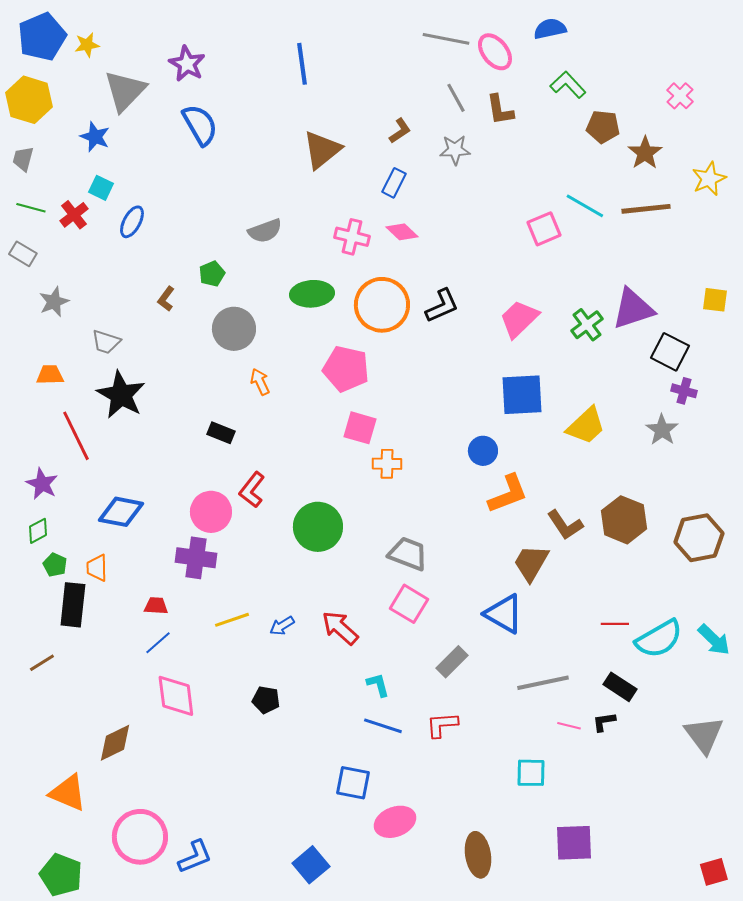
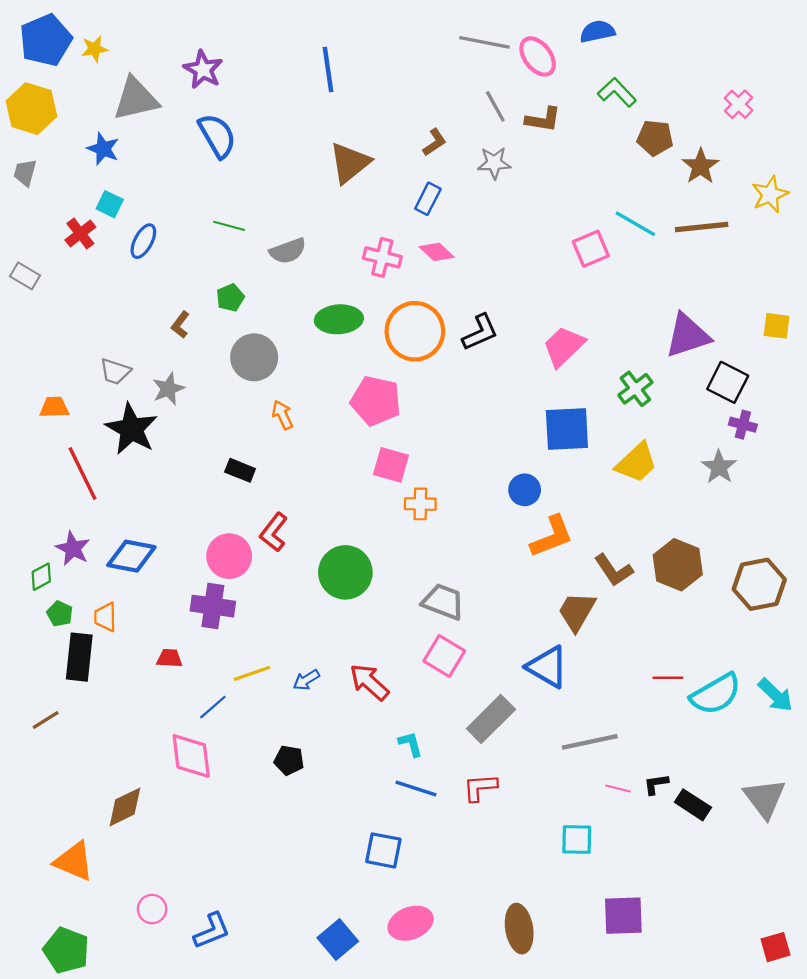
gray triangle: (125, 91) -> (136, 99), turned 33
brown L-shape: (500, 110) -> (543, 119), turned -72
green line: (31, 208) -> (229, 226), moved
gray star: (54, 302) -> (168, 389), moved
green cross: (587, 325) -> (635, 389), moved
purple star: (42, 484) -> (73, 548), moved
blue line: (158, 643) -> (213, 707), moved
gray rectangle: (452, 662) -> (491, 719), size x1.4
black rectangle: (620, 687) -> (693, 805), moved
pink ellipse: (395, 822) -> (411, 923), moved
pink circle: (140, 837) -> (152, 909), size x0.5

